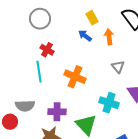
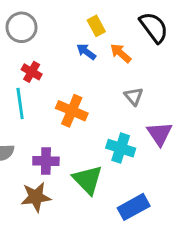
orange arrow: (109, 37) -> (121, 53), turned -42

